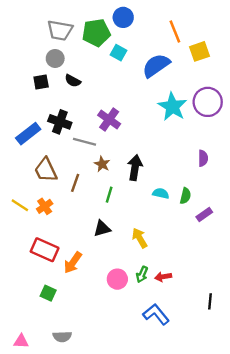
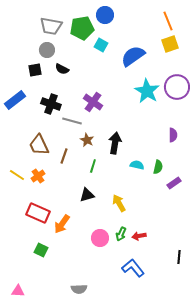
orange line: (175, 31) -> (168, 21), moved
blue rectangle: (28, 134) -> (15, 100), moved
gray semicircle: (62, 337) -> (79, 289), moved

